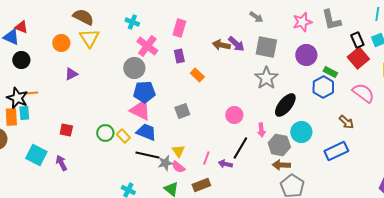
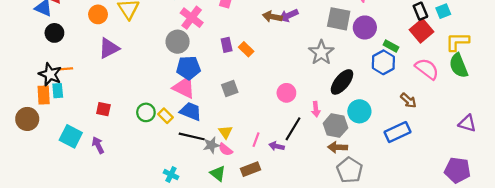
purple arrow: (236, 44) -> (289, 16), turned 114
gray square: (266, 47) -> (339, 19), moved
purple rectangle: (179, 56) -> (227, 45), moved
purple triangle: (71, 74) -> (109, 48), size x1.5

